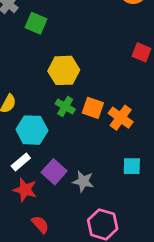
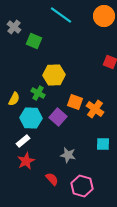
green cross: (65, 106) -> (38, 93), moved
purple square: (54, 172) -> (58, 117), moved
red star: (25, 190) -> (26, 161), turned 30
red semicircle: (40, 224) -> (52, 179), moved

